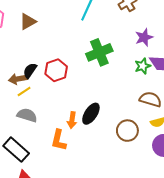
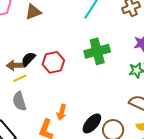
black ellipse: (91, 114) -> (92, 123), moved
gray semicircle: (27, 115) -> (19, 101), turned -132

